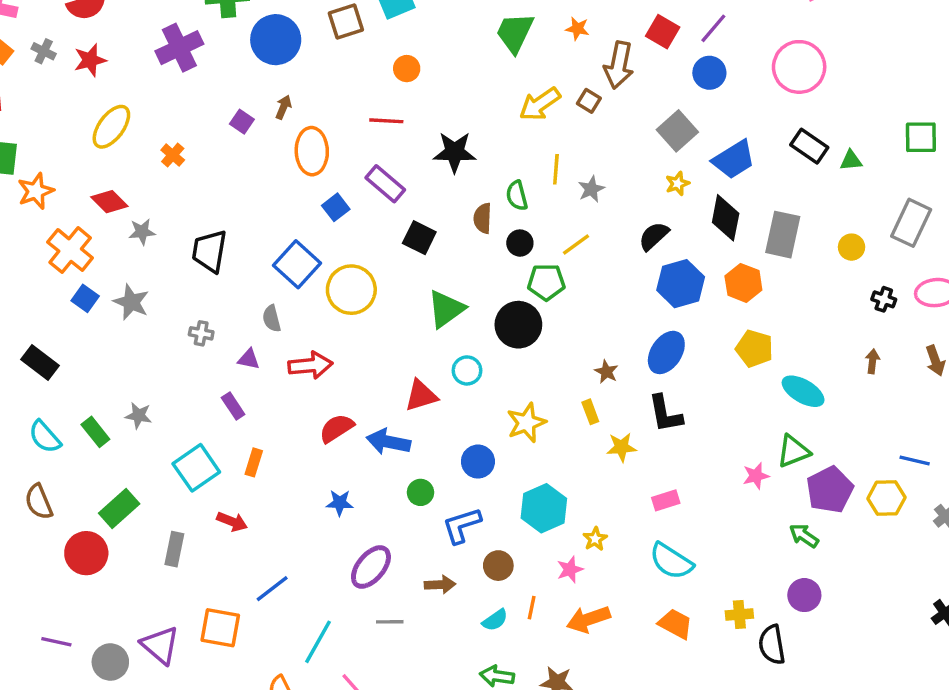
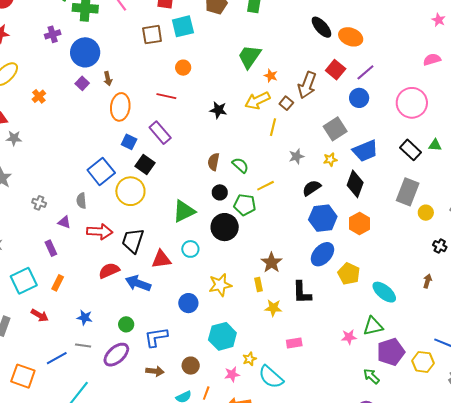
orange star: (577, 29) -> (271, 76), moved
blue circle: (276, 40) -> (85, 52), moved
purple cross: (179, 48) -> (53, 34), size x0.6
brown arrow: (283, 107) -> (108, 79), turned 136
black star: (455, 152) -> (218, 110), moved, size x0.7
green triangle: (851, 160) -> (435, 145), moved
yellow line: (556, 169) -> (273, 127), moved
gray star: (591, 189) -> (296, 156), moved
green semicircle: (517, 196) -> (240, 165), moved, turned 138
blue square: (336, 207) -> (129, 142), turned -35
gray rectangle: (783, 235) -> (408, 192), moved
black square: (419, 238) -> (145, 164), moved
black circle: (520, 243) -> (220, 192), moved
black trapezoid: (210, 251) -> (133, 241), moved
yellow pentagon: (754, 348) -> (349, 274), moved
blue ellipse: (666, 352) -> (322, 254), moved
brown star: (606, 372) -> (271, 263), size x1.5
green circle: (421, 492) -> (126, 324), moved
blue star: (340, 503) -> (85, 318), moved
blue L-shape: (462, 525) -> (156, 337), moved
cyan semicircle: (671, 561) -> (271, 377), moved
gray line: (390, 622) -> (83, 345), moved

